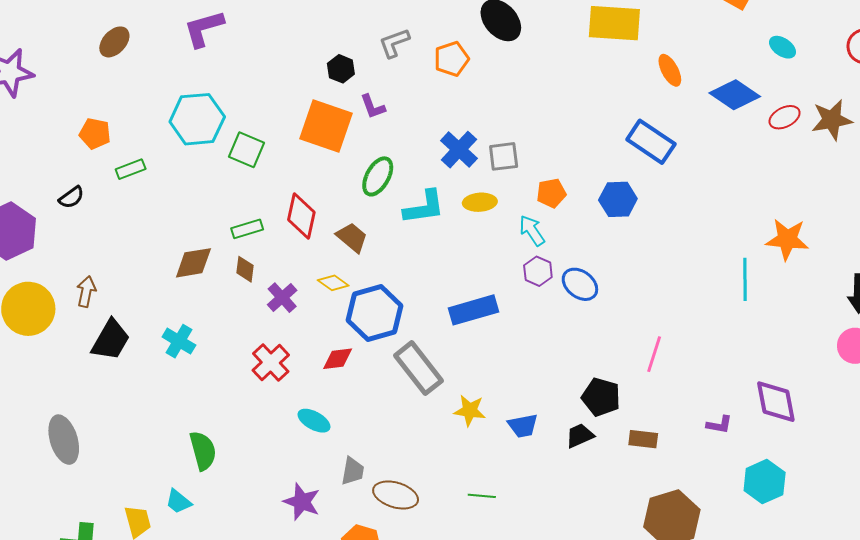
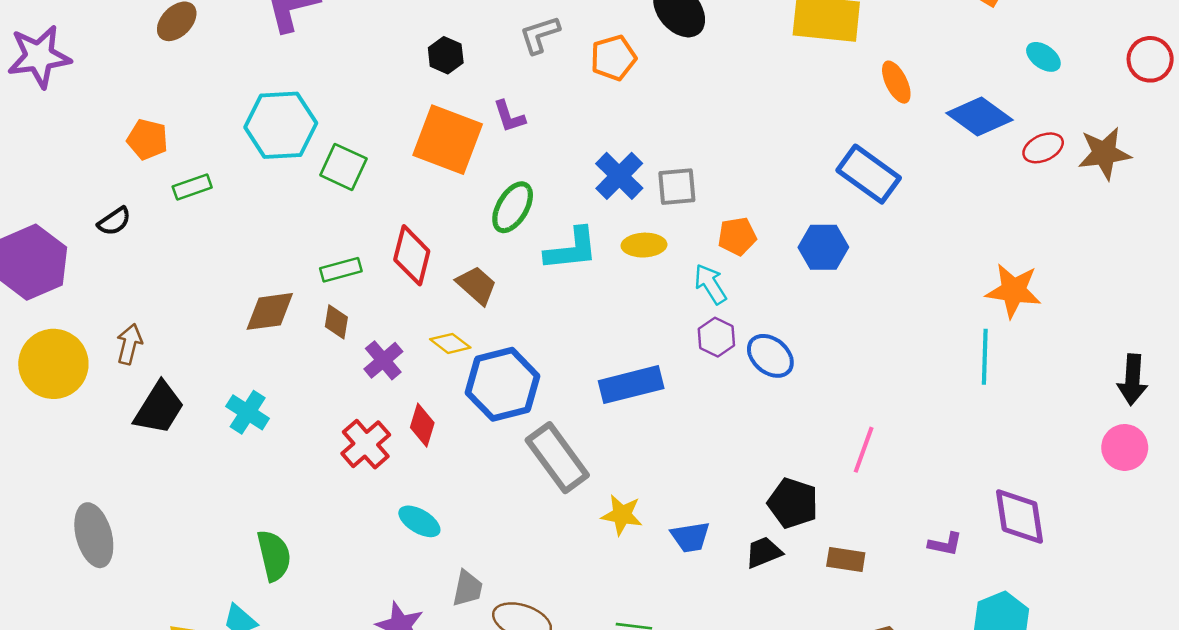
black hexagon: (341, 69) -> (446, 55), moved
orange star: (787, 239) -> (1013, 291), moved
red diamond: (338, 359) -> (422, 425), moved, turned -68

